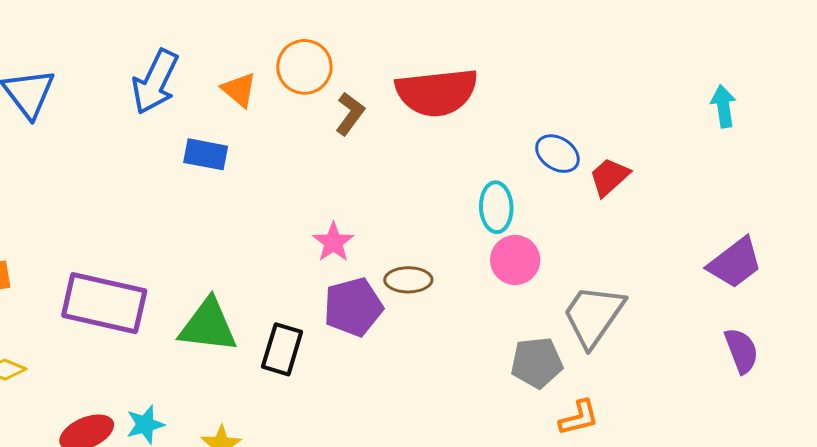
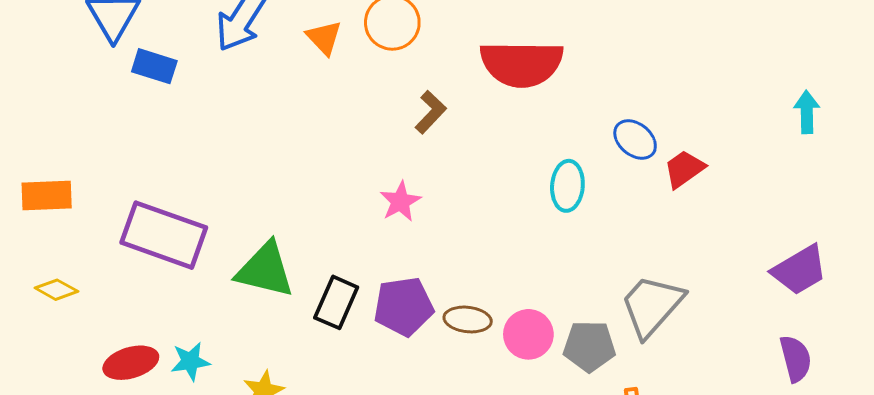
brown L-shape: (350, 114) -> (431, 112), moved
blue rectangle: (206, 154) -> (154, 66), moved
pink circle: (515, 260) -> (528, 334), moved
brown ellipse: (408, 280) -> (468, 319), moved
purple pentagon: (353, 307) -> (404, 306), moved

